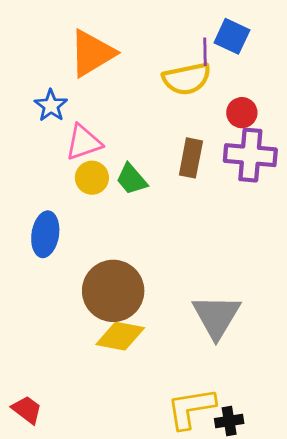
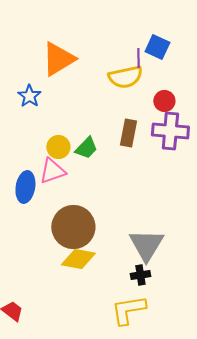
pink triangle: (83, 142) -> (52, 171), moved
green trapezoid: (132, 179) -> (86, 148), turned -95
black cross: (229, 421) -> (140, 275), moved

